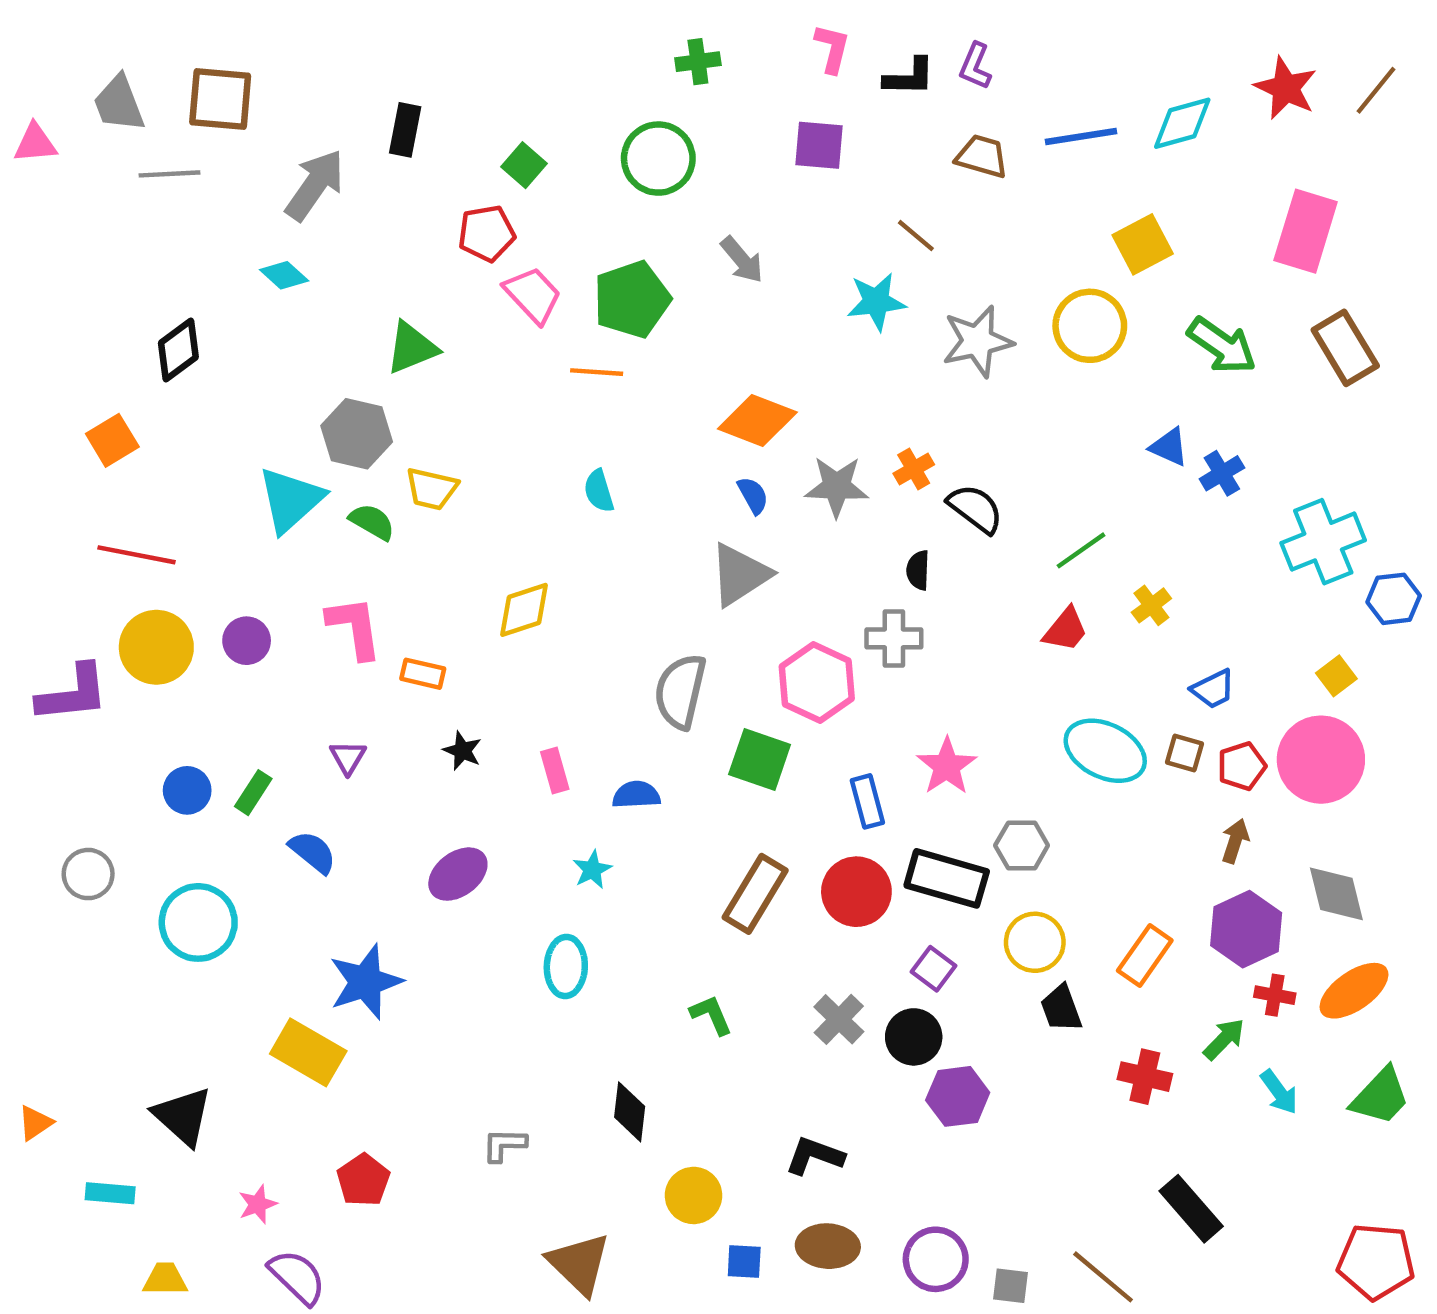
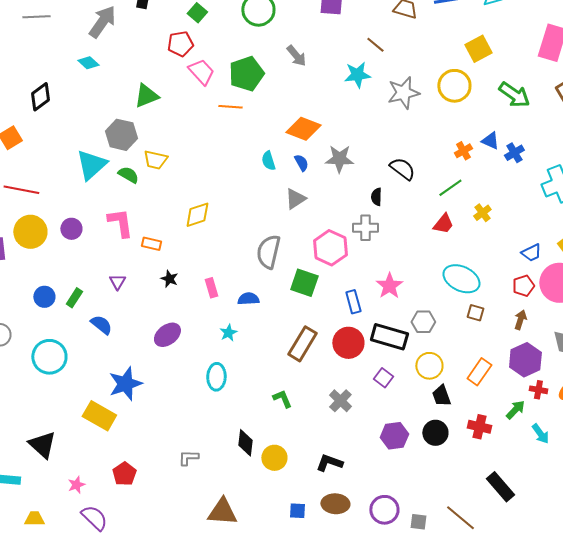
orange cross: (914, 469) -> (463, 151), moved
cyan semicircle: (599, 491) -> (268, 161), moved
gray triangle: (740, 575) -> (295, 199), size x0.7
blue trapezoid: (1213, 689) -> (531, 253), moved
brown square: (1184, 753) -> (475, 313), moved
black circle: (914, 1037) -> (435, 433), moved
yellow circle: (694, 1195) -> (274, 458), moved
brown triangle: (579, 1264) -> (222, 512), turned -40

